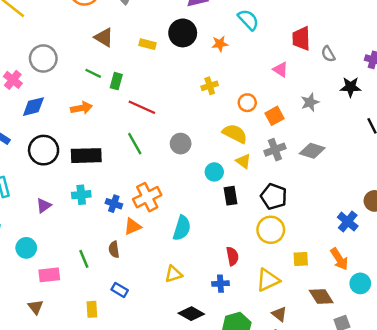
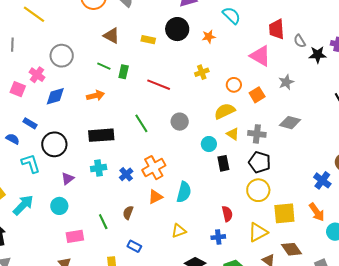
pink triangle: (280, 70) -> (260, 56), size x1.6
black star: (350, 87) -> (318, 55), moved
red line: (142, 107) -> (159, 85), moved
yellow semicircle: (235, 134) -> (225, 111), turned -50
black circle: (44, 150) -> (54, 144), moved
gray cross: (275, 150) -> (257, 134), moved, turned 30
blue cross: (114, 204) -> (126, 174), turned 32
orange triangle: (133, 227) -> (155, 197), moved
cyan circle: (26, 248) -> (59, 206), moved
brown semicircle: (114, 249) -> (128, 213), turned 32
yellow square: (301, 259) -> (284, 213), size x1.6
brown diamond: (321, 297) -> (292, 249), moved

